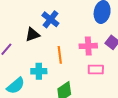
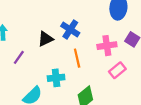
blue cross: (50, 19) -> (70, 29), moved
pink rectangle: (96, 70) -> (117, 70), turned -35

